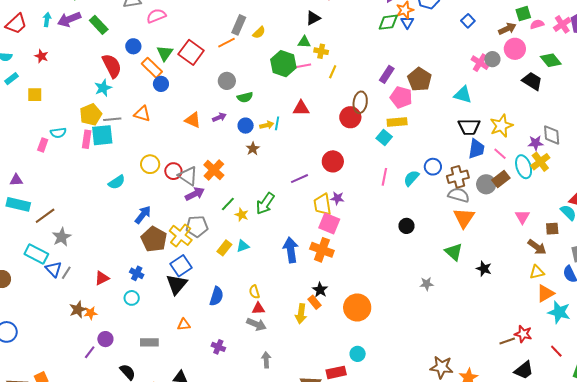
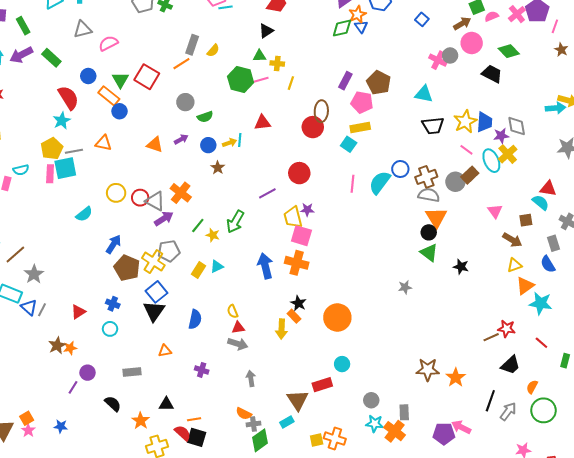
blue trapezoid: (476, 149) -> (484, 122), moved
cyan semicircle: (411, 178) -> (380, 183), size x1.4
black circle: (406, 226) -> (429, 232), moved

